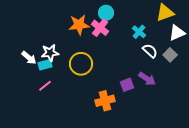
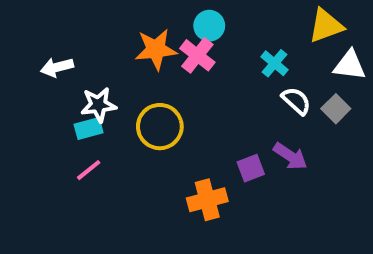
white triangle: (177, 33) -> (350, 65), turned 30
white arrow: (29, 58) -> (57, 67), moved, turned 126

